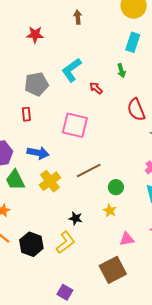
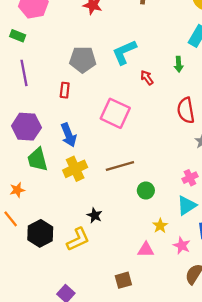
blue arrow: (38, 153) -> (69, 135), turned 45
yellow star: (110, 211) -> (160, 226), moved
brown square: (113, 270) -> (123, 280), size x0.6

